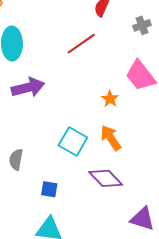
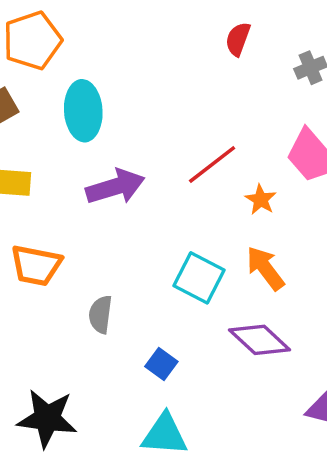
red line: (81, 44) -> (212, 165), moved
blue square: (49, 189) -> (161, 364), turned 30

